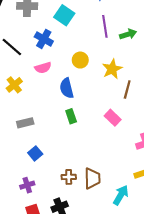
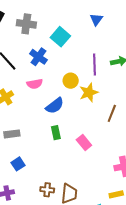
purple line: (105, 26) -> (95, 65), moved
yellow star: (112, 69) -> (89, 93), moved
blue semicircle: (67, 88) -> (55, 106), turned -120
pink rectangle: (113, 118) -> (84, 143), moved

